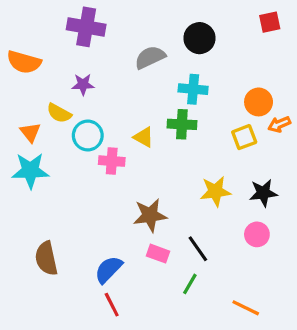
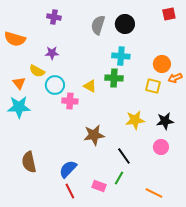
purple cross: (86, 27) -> (54, 17), size x0.6
gray semicircle: (150, 57) -> (98, 25), moved, turned -48
yellow square: (244, 137) -> (153, 86), turned 35
pink rectangle: (158, 254) -> (99, 186), moved

